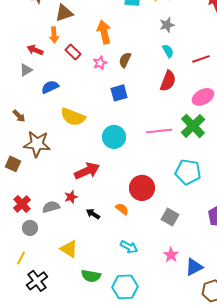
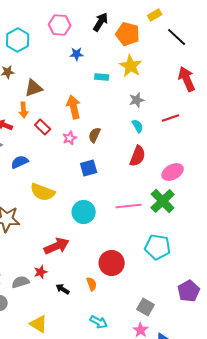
red line: (201, 59) -> (171, 118), moved
orange semicircle: (122, 209) -> (92, 284), turned 32
gray square: (170, 217) -> (146, 307), moved

